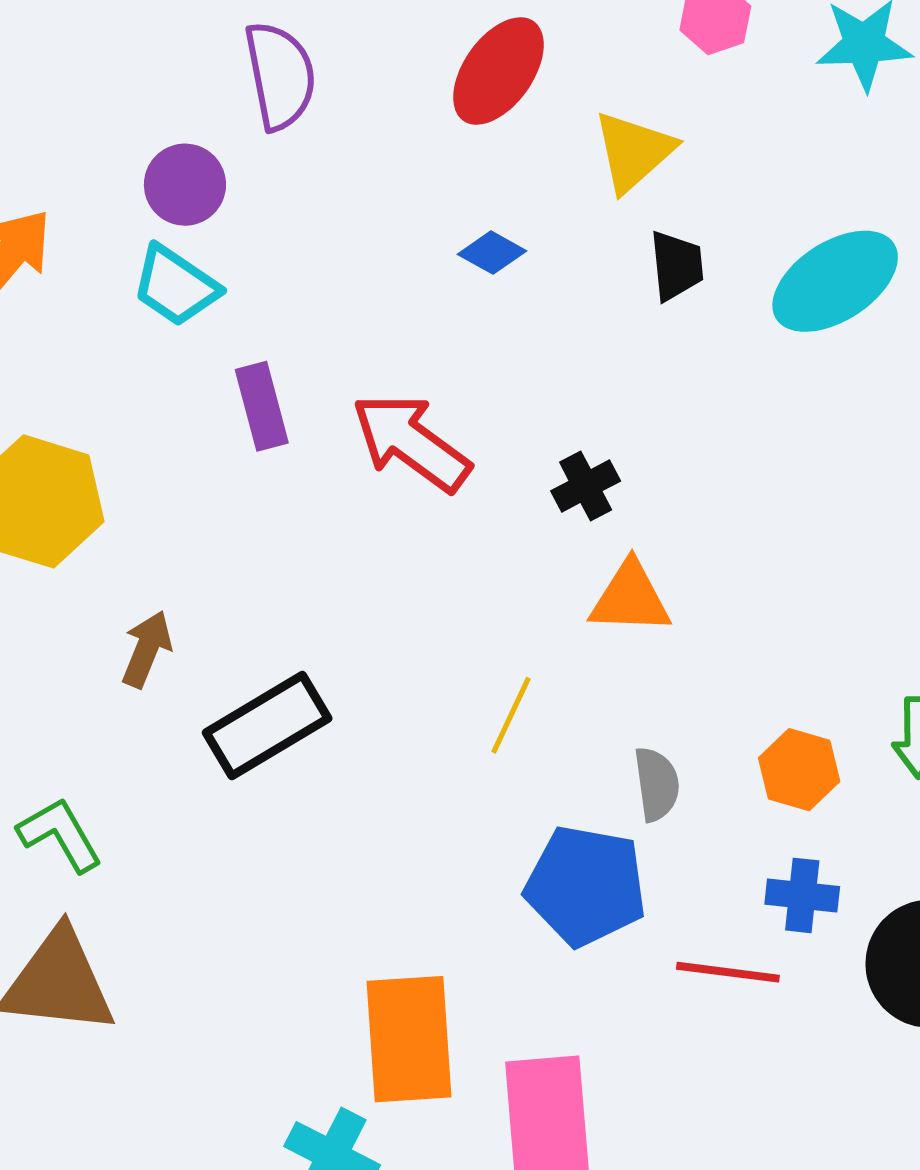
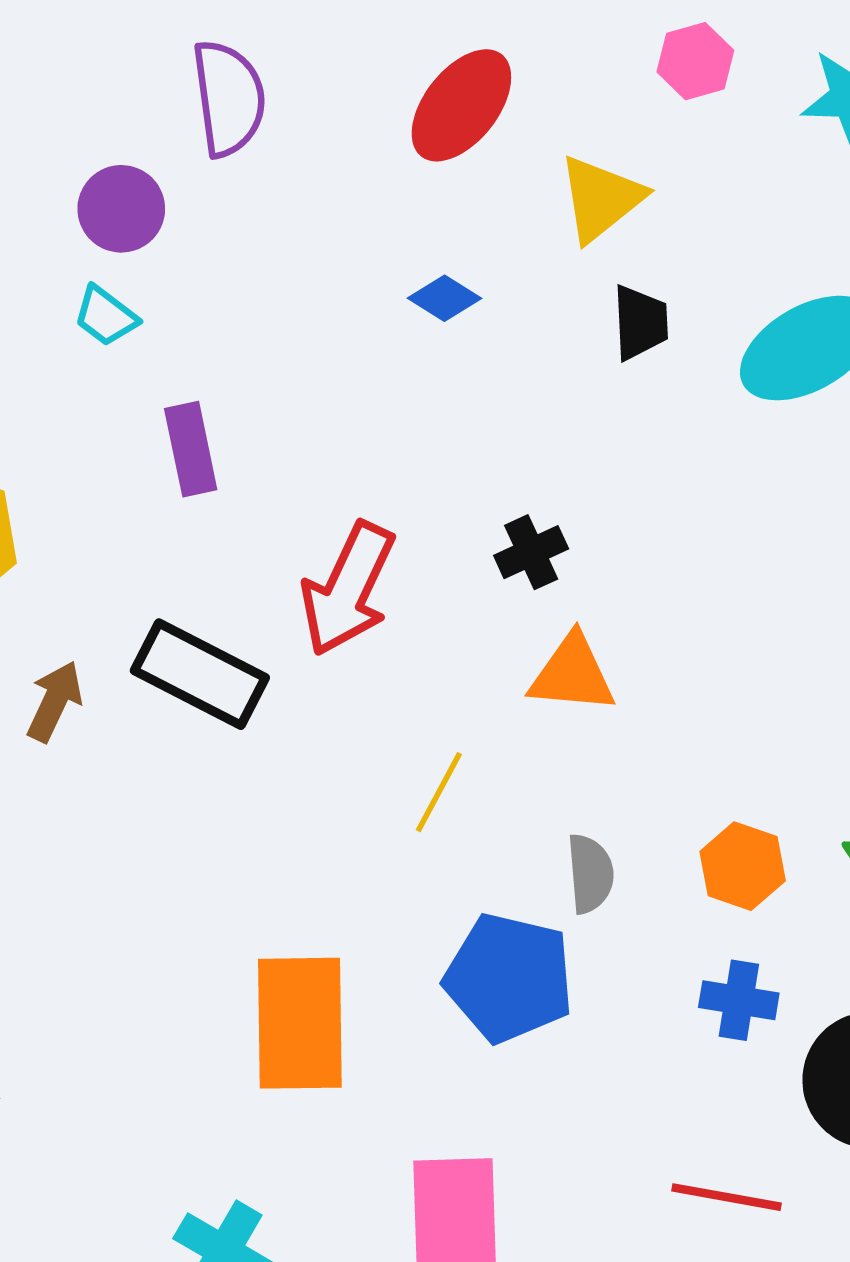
cyan trapezoid: (176, 286) -> (106, 316), size x0.7
red arrow: (411, 442) -> (348, 589), moved, turned -104
black rectangle: (267, 725) -> (200, 674), moved, turned 55
red line: (728, 972) -> (726, 1197), moved
orange rectangle: (409, 1039) -> (300, 1023), moved

